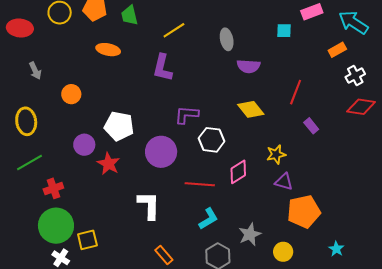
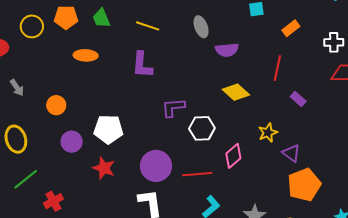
yellow line: (174, 30) -> (148, 26), turned 60
orange rectangle: (337, 50) -> (291, 28), moved
white cross: (355, 76) -> (334, 42), turned 36
purple circle: (84, 145) -> (72, 142), moved
purple circle: (161, 152) -> (156, 166), moved
purple triangle: (284, 182) -> (291, 153), moved, turned 30

